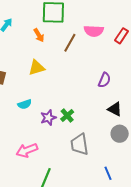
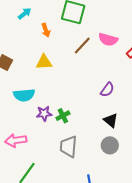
orange arrow: (39, 35) -> (46, 30), moved
cyan semicircle: (25, 104) -> (24, 95), size x1.5

